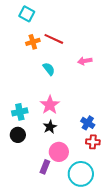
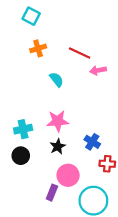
red line: (54, 39) -> (80, 53), moved
pink star: (50, 105) -> (58, 121), turned 30
blue cross: (88, 123) -> (92, 142), moved

